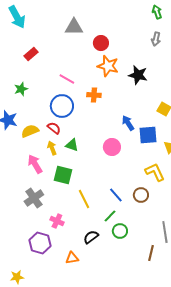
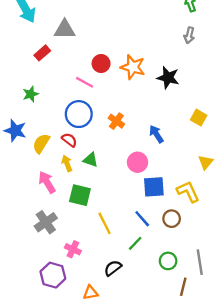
gray triangle: (74, 27) -> (65, 29), moved
red circle: (101, 43) -> (101, 64), moved
orange cross: (94, 95) -> (116, 121), moved, turned 32
yellow semicircle: (30, 131) -> (41, 143), turned -36
blue square: (148, 135) -> (154, 187), moved
green circle: (120, 231) -> (168, 261), moved

